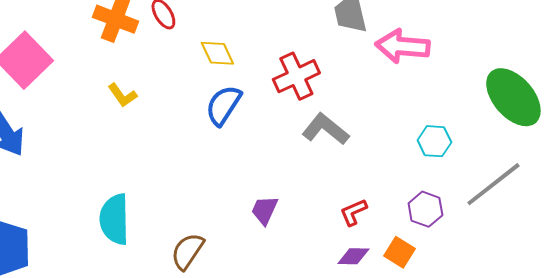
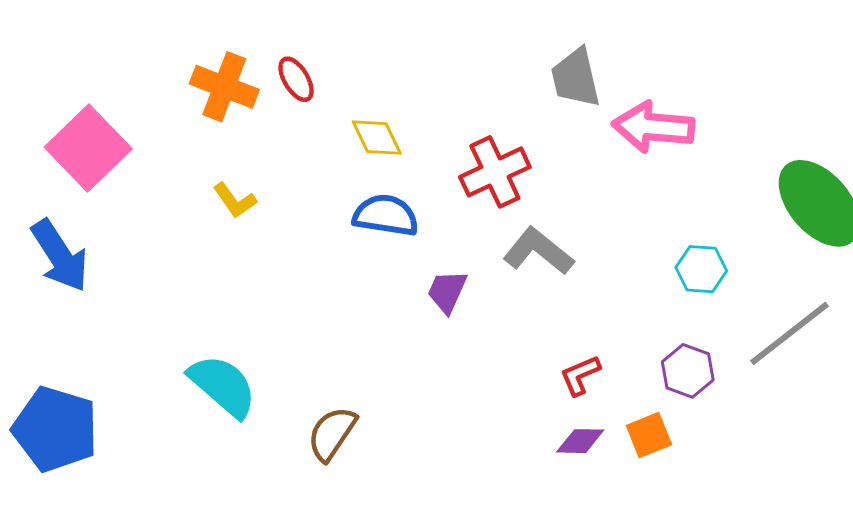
blue semicircle: (223, 105) -> (386, 215), turned 66
purple trapezoid: (264, 210) -> (447, 292), moved
cyan semicircle: (114, 219) -> (223, 386), turned 132
orange square: (399, 252) -> (649, 435), turned 36

